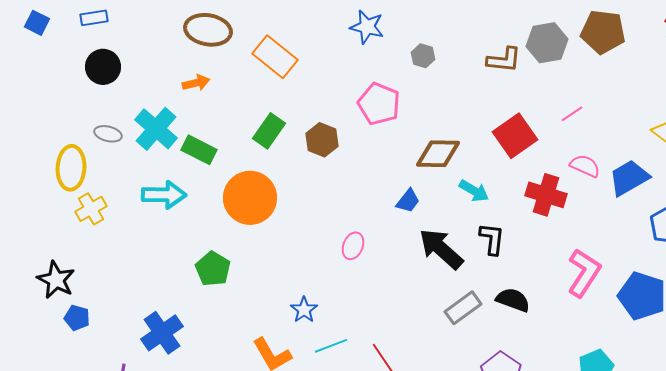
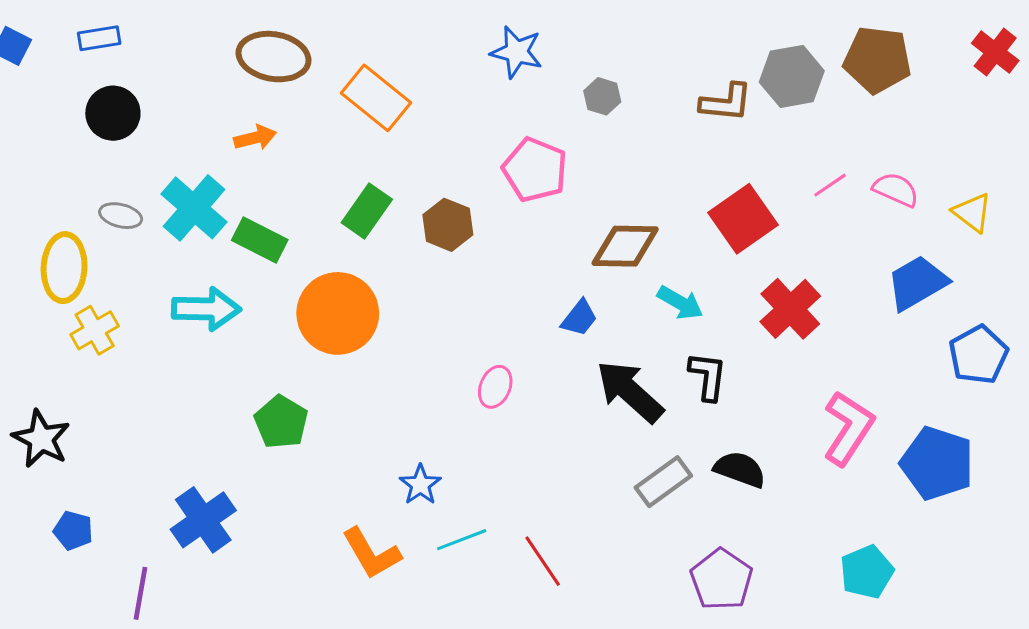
pink semicircle: (585, 166) -> (896, 190), moved
red cross: (546, 195) -> (790, 309), turned 30
blue pentagon: (77, 318) -> (73, 531), moved

